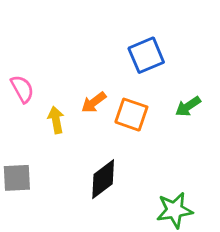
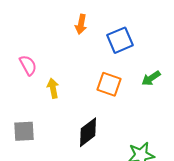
orange arrow: (94, 102) -> (81, 24), moved, turned -42

